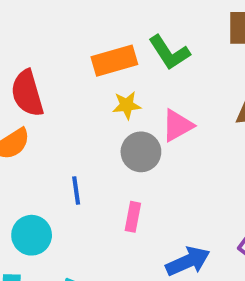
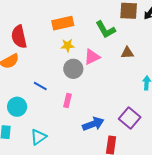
green L-shape: (169, 52) -> (106, 30), moved
blue line: (76, 191) -> (40, 86), turned -56

